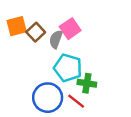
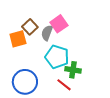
orange square: (17, 26) -> (18, 39), moved
blue circle: (48, 98) -> (25, 82), moved

